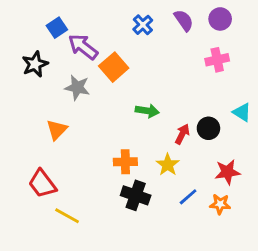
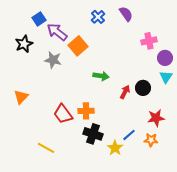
purple circle: (220, 19) -> (165, 58), moved
cyan triangle: (242, 112) -> (166, 77), turned 32
orange triangle: (57, 130) -> (21, 97), moved
yellow star: (168, 165) -> (115, 148), moved
red trapezoid: (42, 184) -> (63, 114), moved

